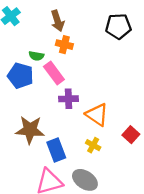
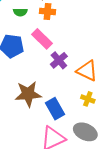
green semicircle: (36, 56) -> (20, 12), moved
purple cross: (68, 99) -> (59, 60), turned -30

